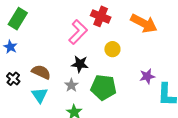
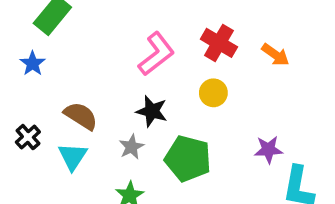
red cross: (101, 16) -> (219, 43), moved
orange arrow: (144, 23) -> (275, 55), size x0.6
black cross: (13, 79) -> (28, 137), moved

